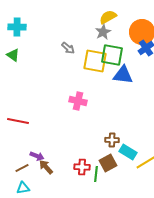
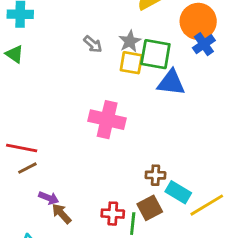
gray star: (103, 32) -> (130, 41), moved
yellow square: (95, 61) -> (131, 63), size x0.7
pink cross: (78, 101) -> (107, 120), size x1.4
brown line: (22, 168) -> (27, 168), moved

